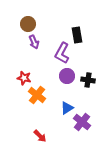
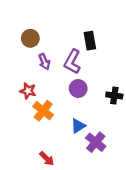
brown circle: (28, 24) -> (30, 38), moved
purple arrow: (34, 42) -> (44, 62), moved
black cross: (88, 80) -> (114, 96), moved

